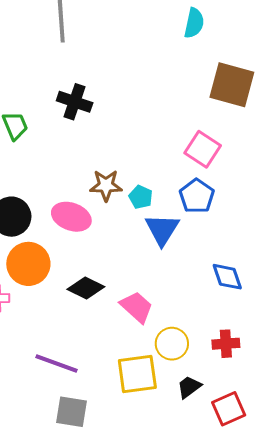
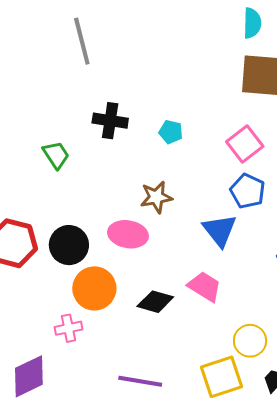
cyan semicircle: (194, 23) -> (252, 23), moved
pink square: (203, 149) -> (245, 144), turned 30
cyan pentagon: (141, 197) -> (171, 132), moved
pink trapezoid: (137, 307) -> (205, 286), moved

